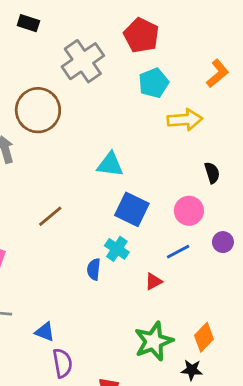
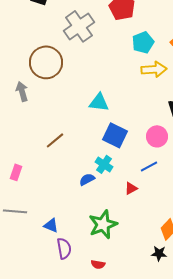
cyan pentagon: (154, 83) -> (143, 42), moved
blue semicircle: (94, 269) -> (87, 179), turned 56
green star: (154, 341) -> (103, 224), moved

